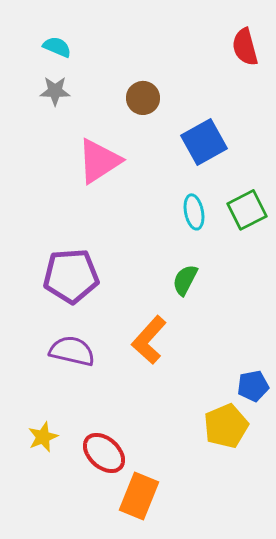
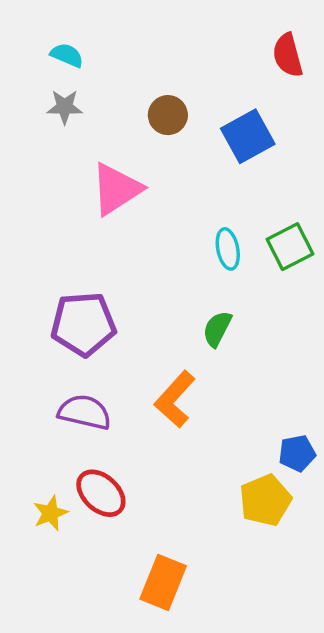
blue square: (204, 142) -> (248, 136), moved
red ellipse: (104, 453) -> (101, 493), moved

